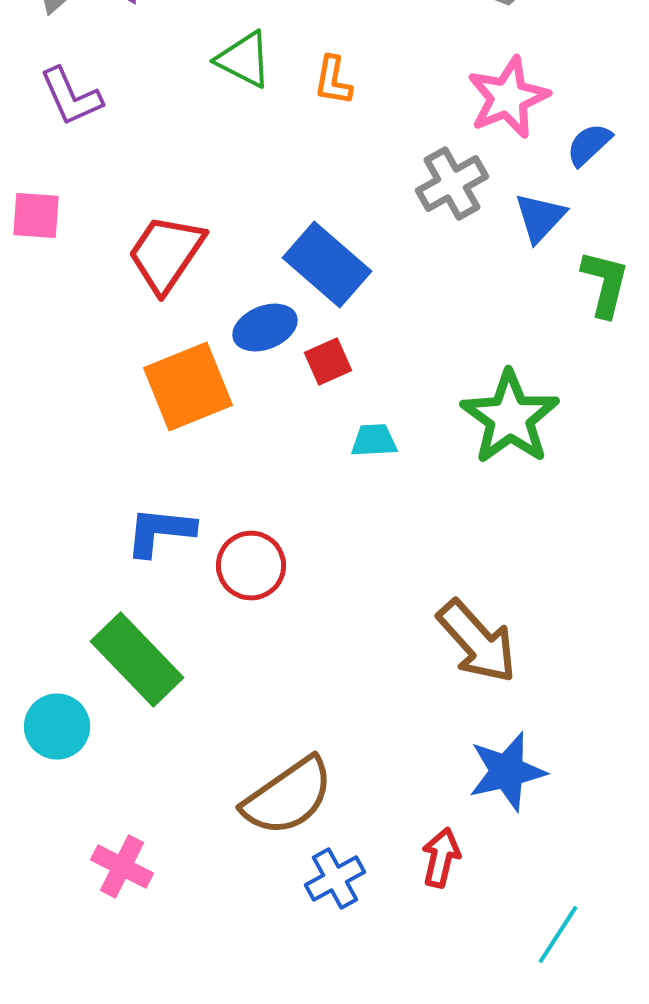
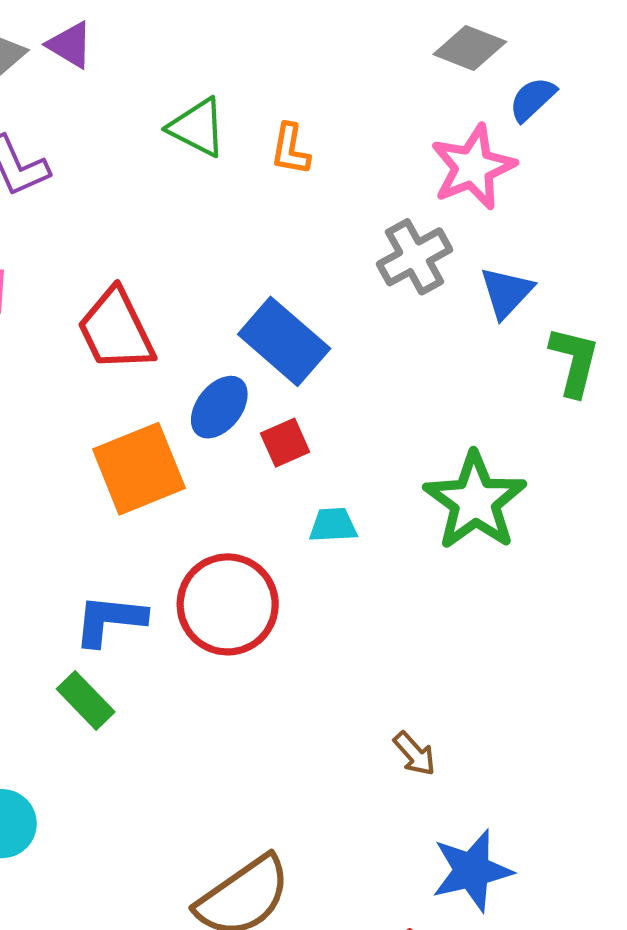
blue semicircle: (589, 145) -> (532, 99), moved
red trapezoid: (166, 254) -> (116, 330), turned -60
blue ellipse: (265, 328) -> (219, 407), turned -30
red circle: (251, 566) -> (228, 604), moved, size x1.4
brown arrow: (477, 642) -> (415, 754), moved, size x0.5
green rectangle: (137, 660) -> (86, 700), moved, size x0.6

